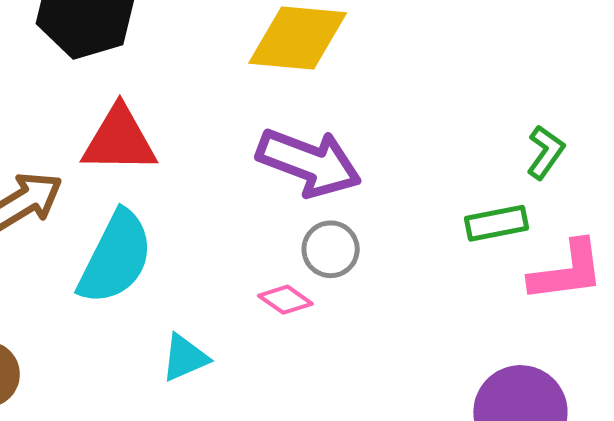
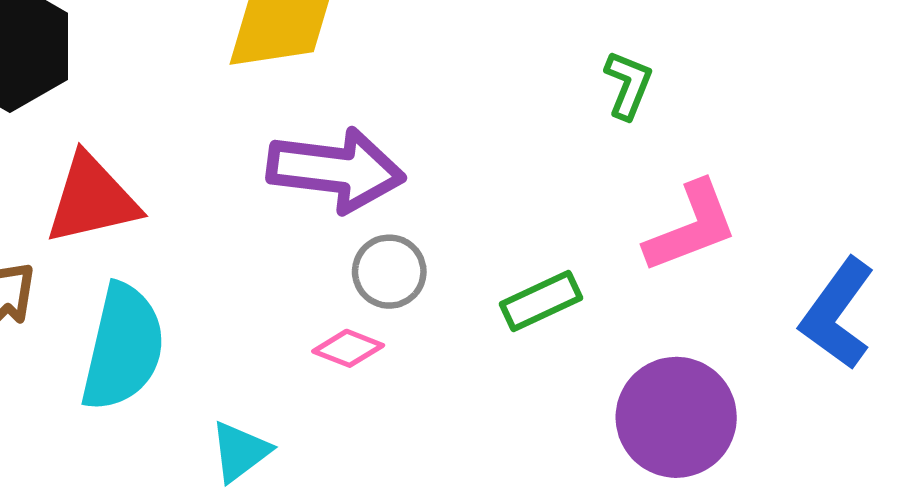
green rectangle: (497, 223) -> (541, 301), moved

